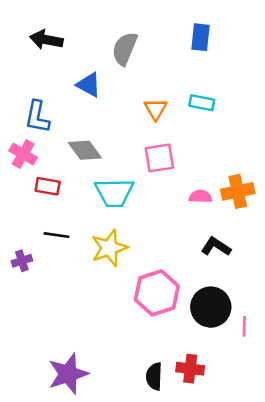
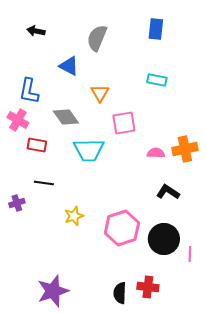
black arrow: (46, 40) -> (36, 31), size x0.7
orange triangle: (156, 109) -> (100, 93), moved
yellow star: (109, 248) -> (74, 216), moved, size x0.7

